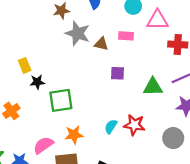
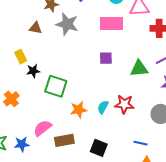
pink rectangle: (126, 36) -> (111, 24), size x1.6
brown triangle: (101, 44) -> (36, 28), moved
green square: (61, 100) -> (56, 86), turned 30
orange star: (74, 135) -> (79, 110), moved

